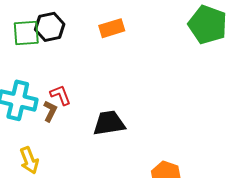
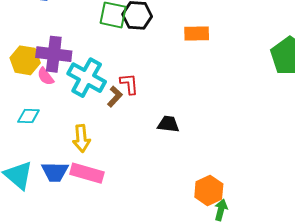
black trapezoid: (109, 123) -> (168, 124), size x0.7

